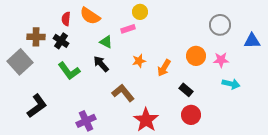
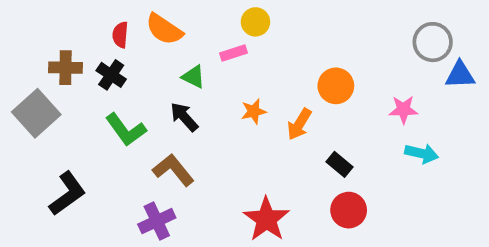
gray circle: (220, 25) -> (433, 42), moved
orange circle: (196, 56) -> (336, 86), moved
brown L-shape: (123, 93) -> (173, 170), moved

